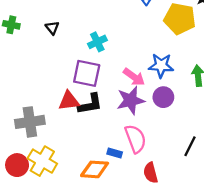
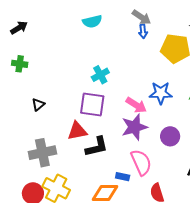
black triangle: (52, 28) -> (38, 105), moved, turned 32
purple circle: (163, 97) -> (170, 136), moved
black L-shape: (90, 104) -> (97, 147), moved

